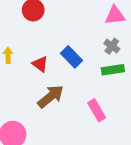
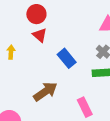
red triangle: (40, 64) -> (40, 35), moved

